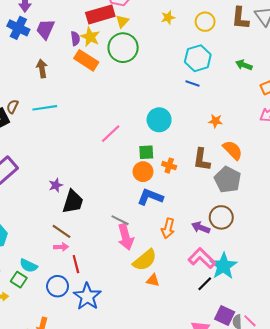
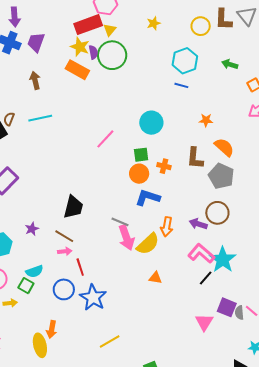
yellow circle: (205, 22) -> (201, 26), moved
purple semicircle: (75, 39) -> (93, 52), moved
purple star: (56, 185) -> (32, 229), moved
yellow semicircle: (145, 260) -> (148, 244), moved
cyan semicircle: (29, 266) -> (34, 271), turned -42

